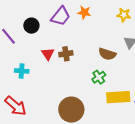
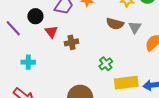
red triangle: (48, 54) -> (51, 32), moved
brown semicircle: (107, 54) -> (115, 24), moved

